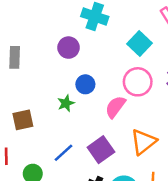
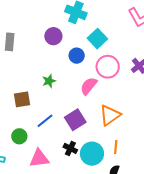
cyan square: (139, 43) -> (97, 39), moved
blue circle: (85, 84) -> (77, 56), moved
brown square: (23, 120) -> (22, 99), moved

